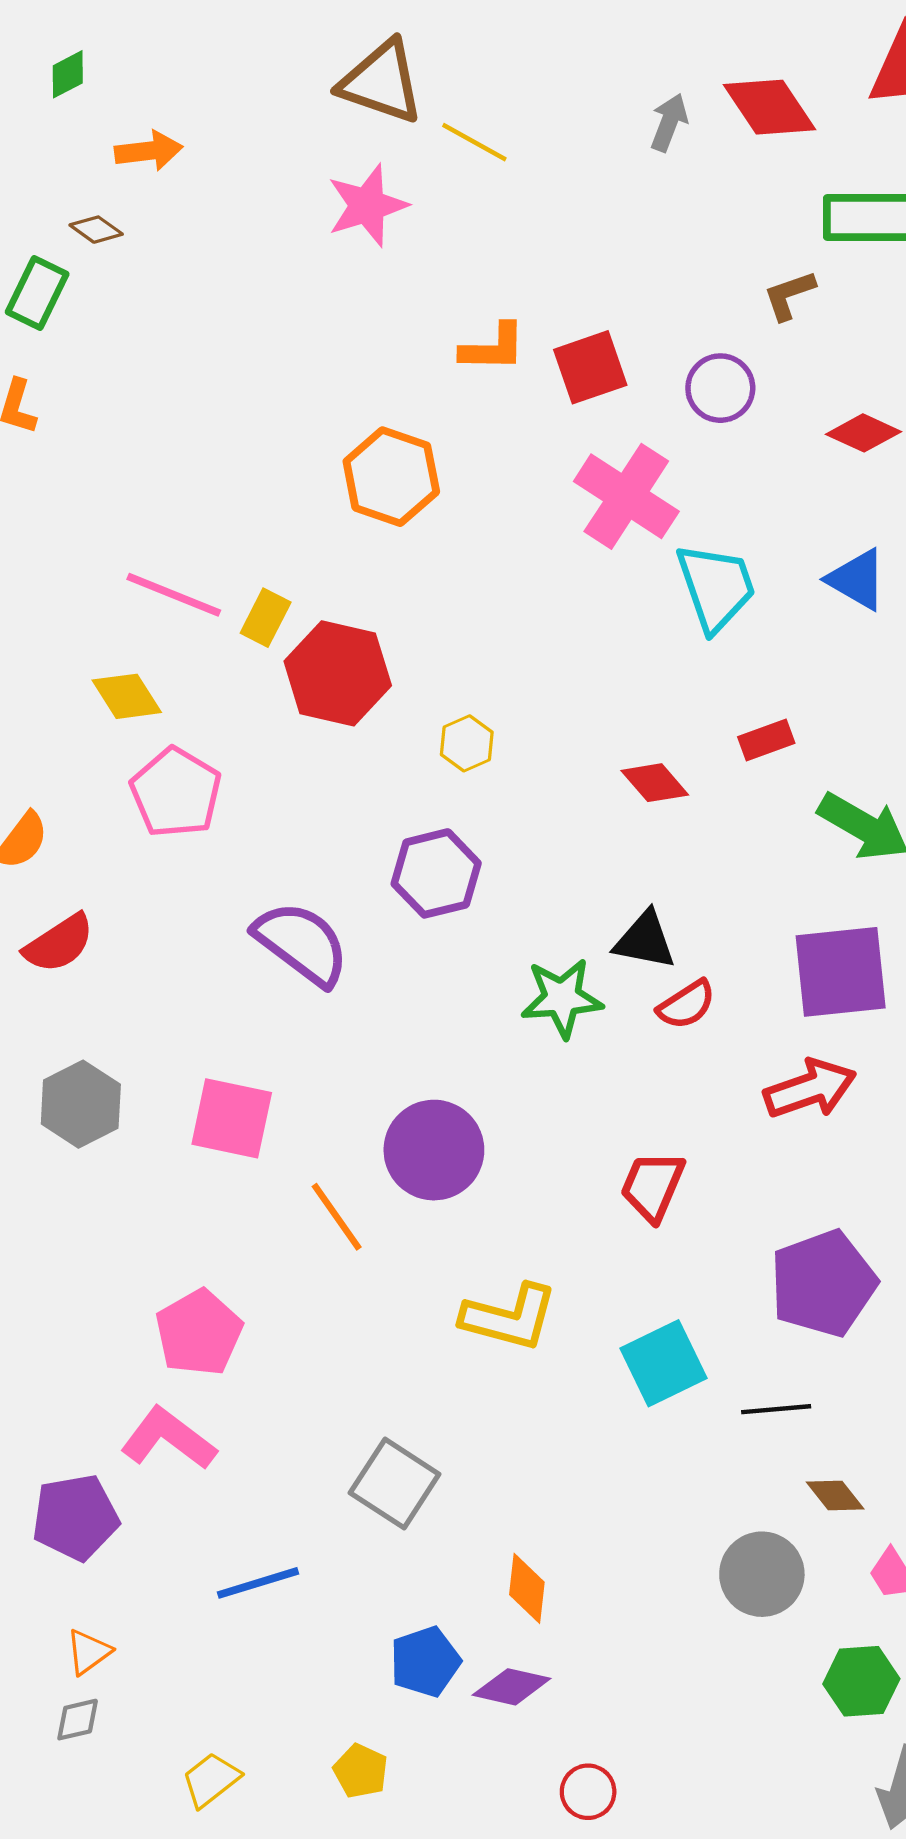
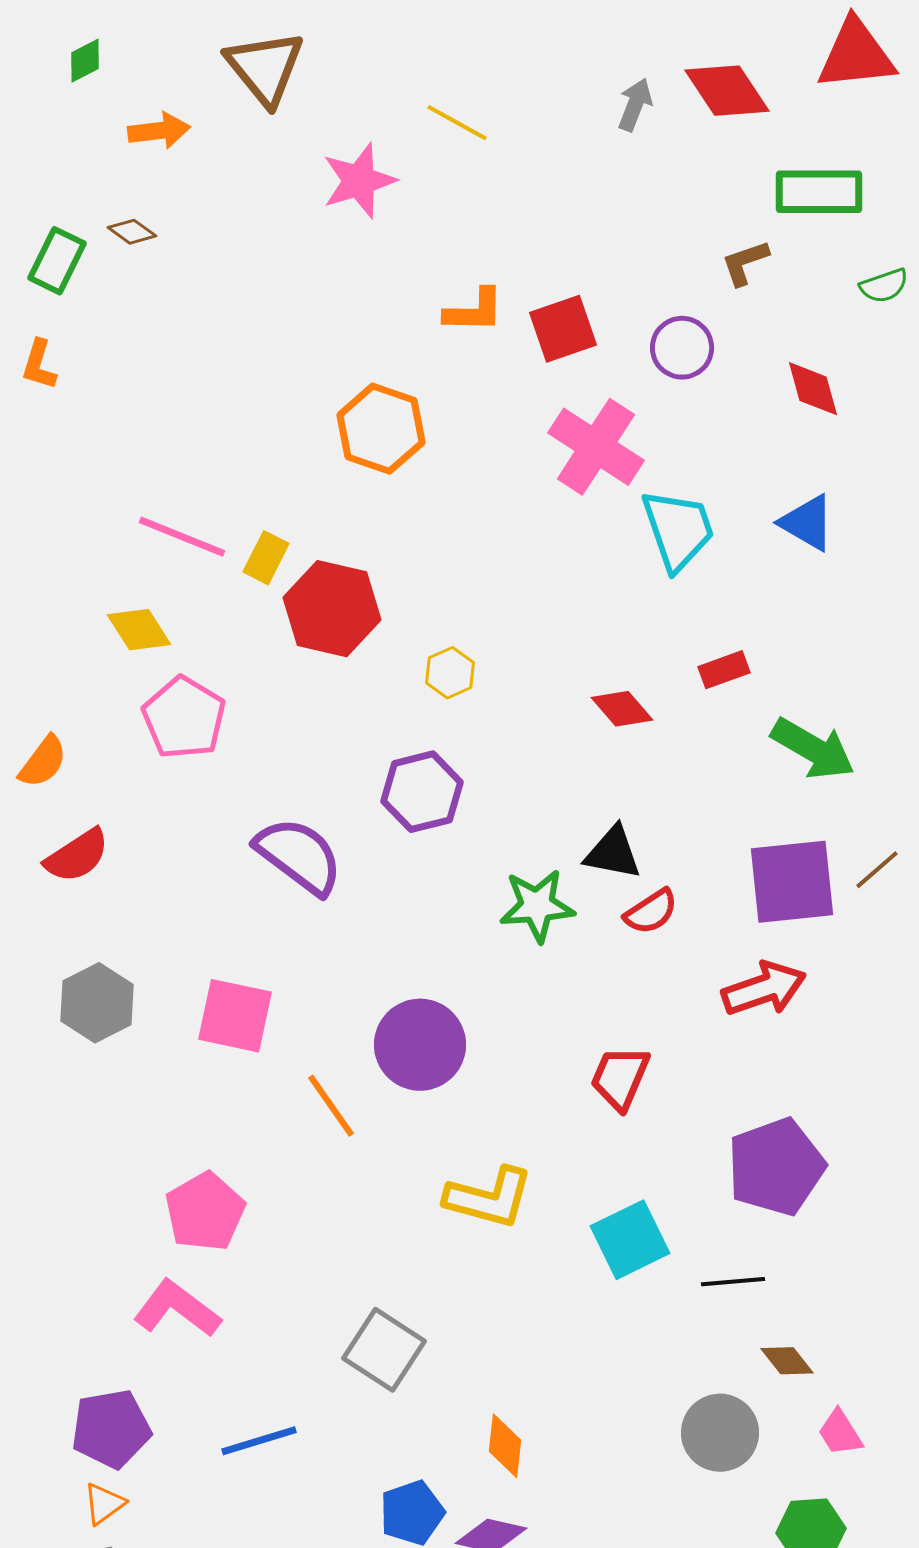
brown triangle: (381, 82) -> (265, 68), moved, turned 32
brown diamond: (96, 230) -> (132, 232), moved
red diamond: (864, 433) -> (813, 389), turned 50
purple pentagon: (75, 1517) -> (111, 1429), moved

